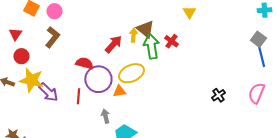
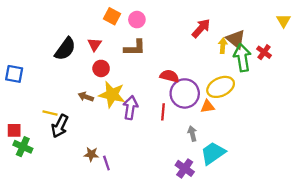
brown L-shape: (52, 37) -> (135, 48), turned 50
red arrow: (113, 44) -> (201, 28), moved
purple arrow: (48, 92) -> (130, 108), turned -125

